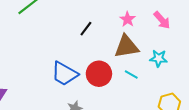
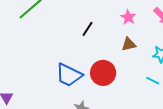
brown triangle: (126, 46) -> (129, 44), size x0.6
cyan line: (131, 74) -> (153, 81), moved

